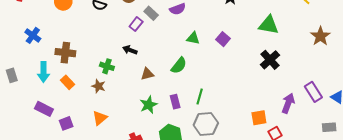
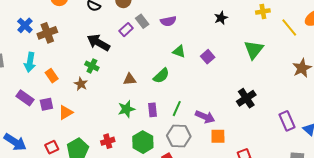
green triangle: (269, 25) -> (254, 50), turned 50
black arrow: (130, 50) -> (99, 43), moved, size x1.6
brown cross: (65, 53) -> (47, 33), moved, turned -36
black cross: (270, 60) -> (246, 98), moved
purple arrow: (288, 103) -> (205, 117), moved, turned 84
orange triangle: (100, 118) -> (66, 112), moved
orange square: (259, 118) -> (218, 136), moved
purple square: (66, 123) -> (46, 104), moved

